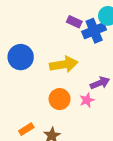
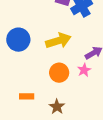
orange rectangle: (26, 129) -> (27, 96), moved, turned 40

